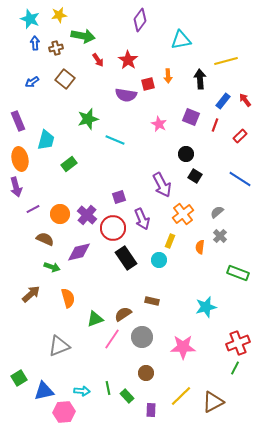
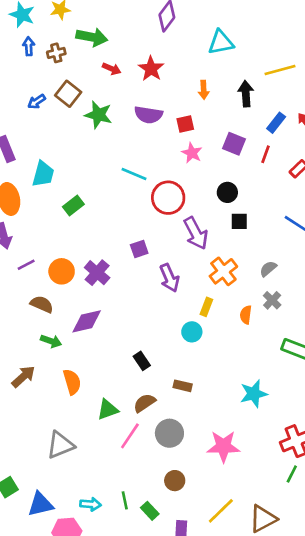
red arrow: (98, 60) -> (112, 69), turned -32
blue arrow: (32, 82) -> (37, 102), moved
red square: (148, 84) -> (185, 124), moved
green star: (88, 119) -> (98, 115), moved, turned 30
black square: (195, 176) -> (239, 221), turned -32
red circle: (113, 228) -> (168, 198), moved
black rectangle: (126, 258) -> (142, 361), moved, size x0.6

